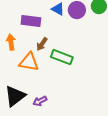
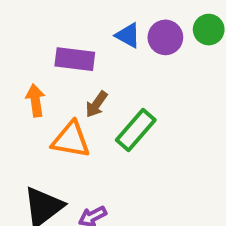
green rectangle: (62, 57) -> (136, 130), turned -70

